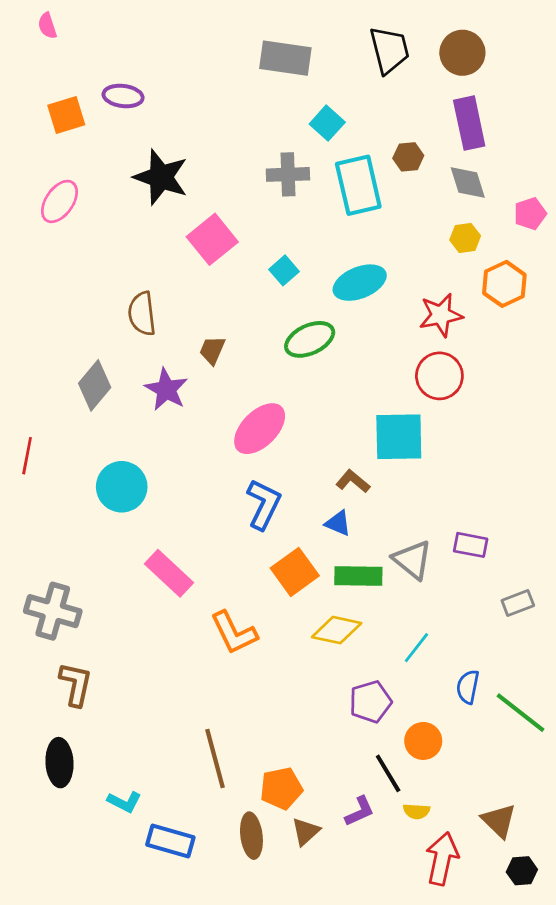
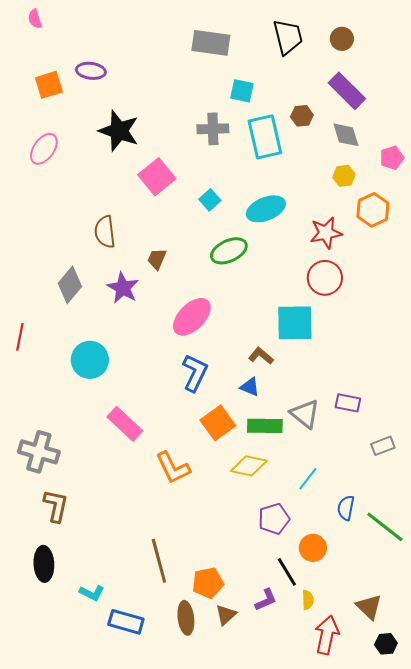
brown circle: (462, 53) -> (342, 39), size x0.7
cyan square: (327, 123) -> (242, 91), turned -30
purple rectangle: (469, 123) -> (347, 91), turned -33
yellow semicircle: (416, 811) -> (308, 600), turned -96

